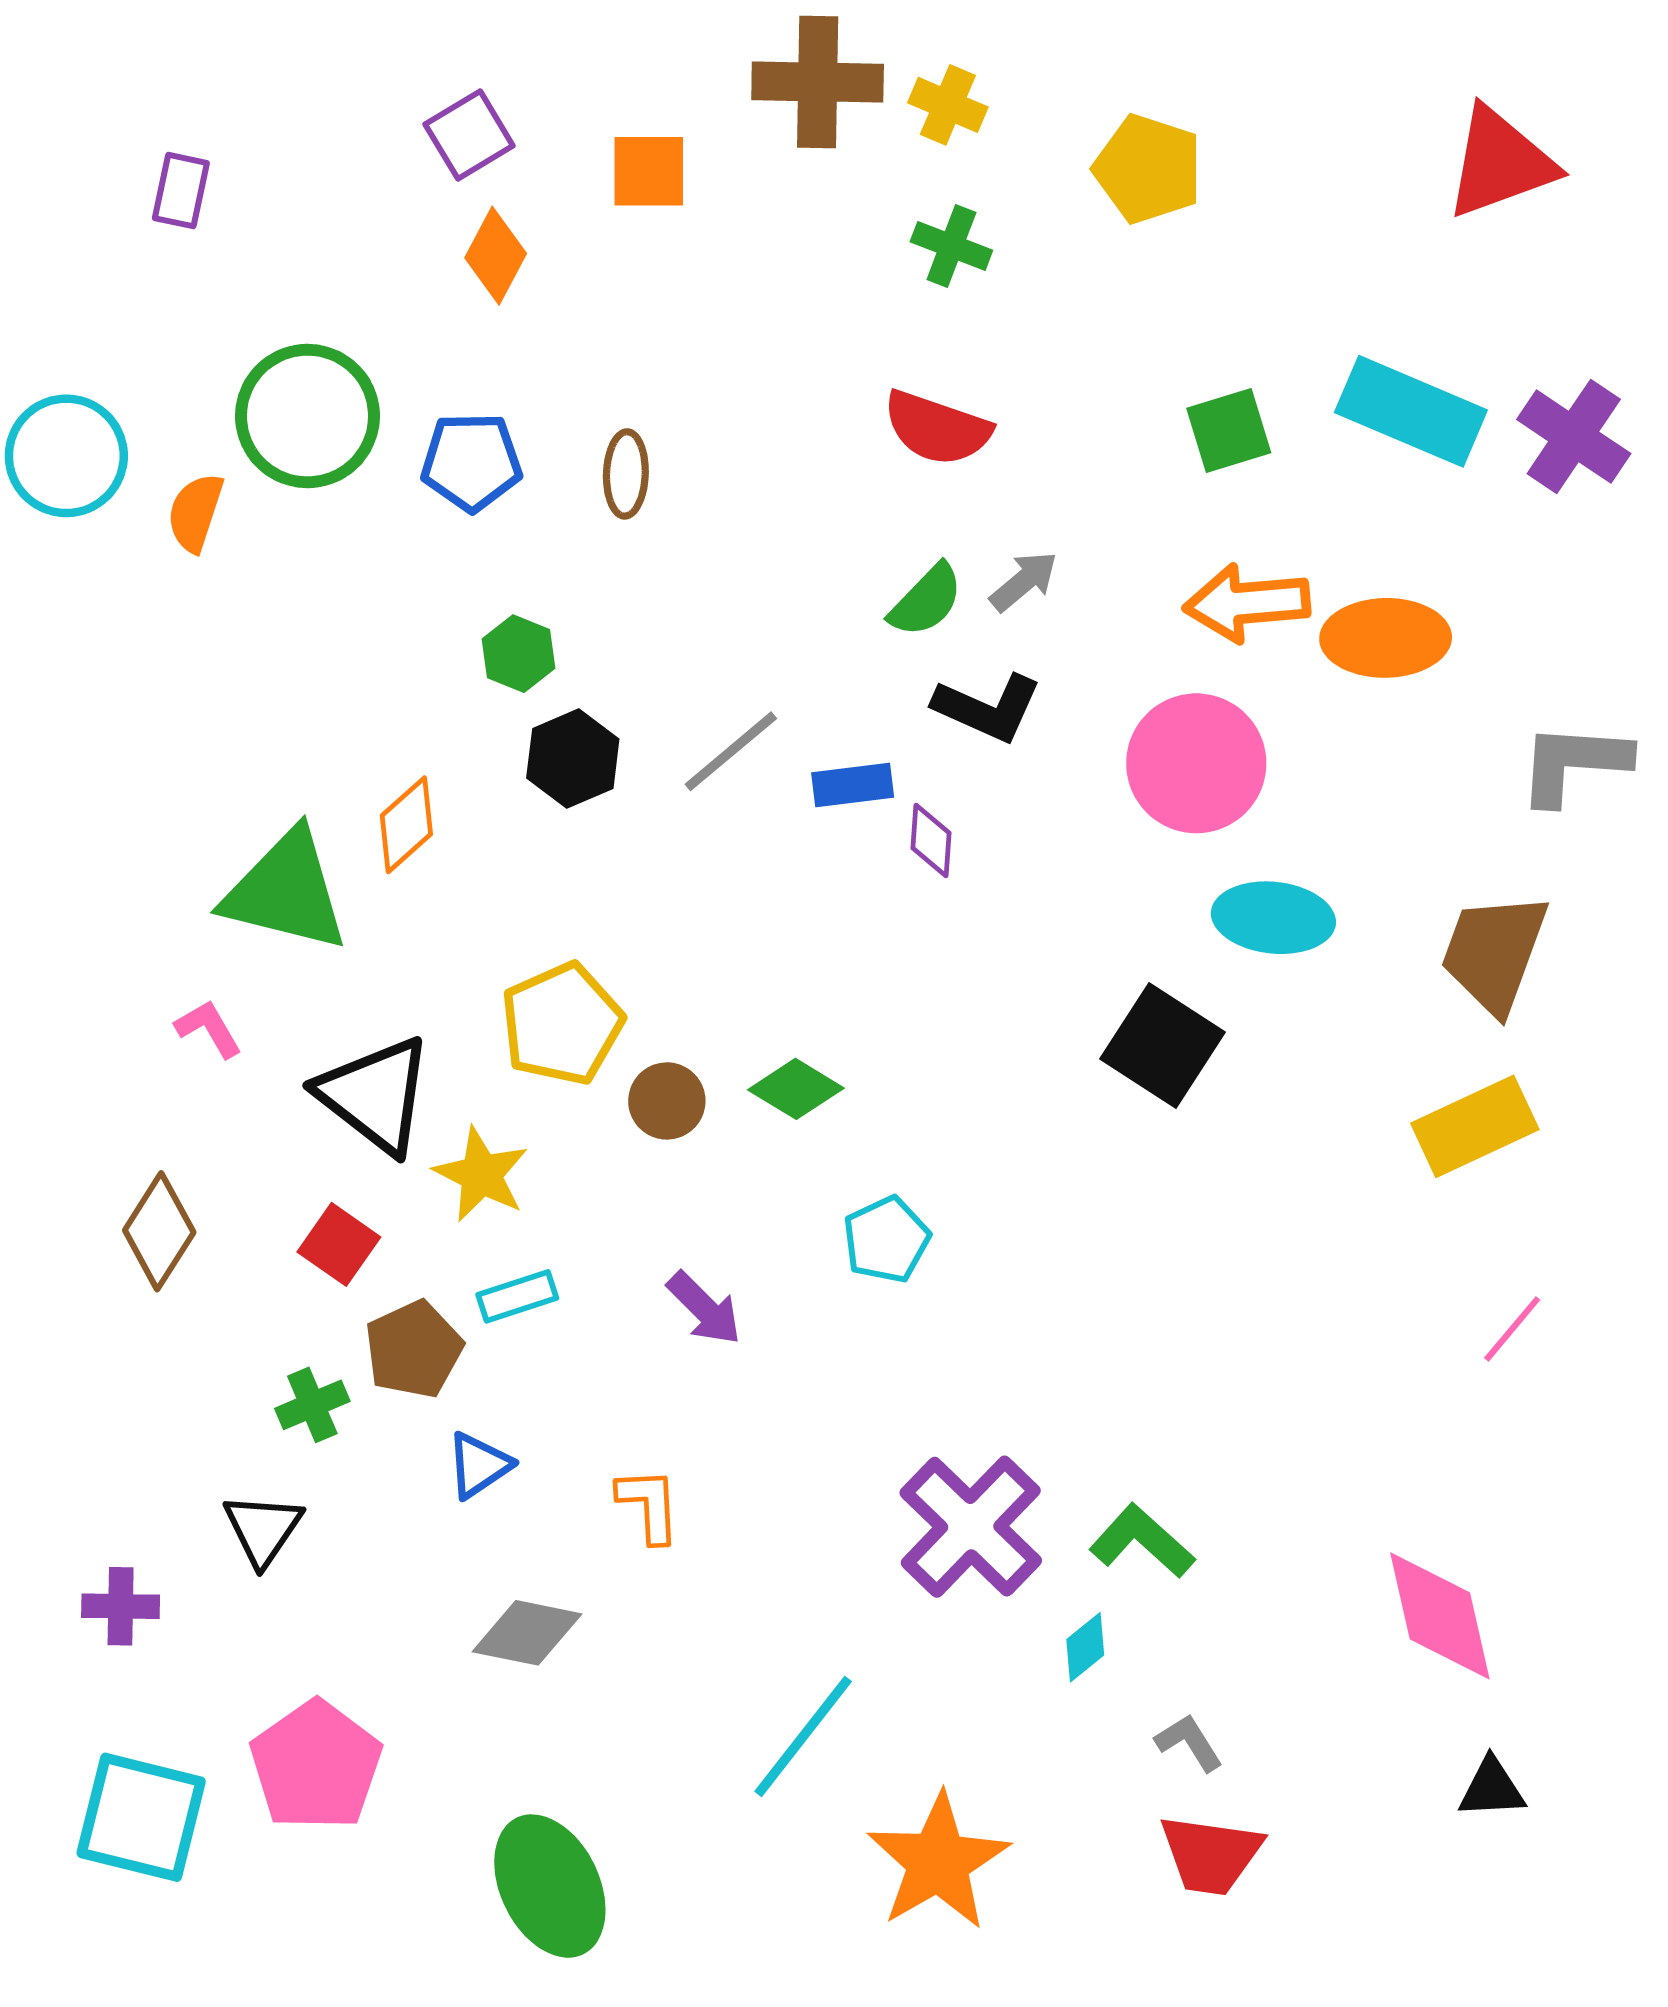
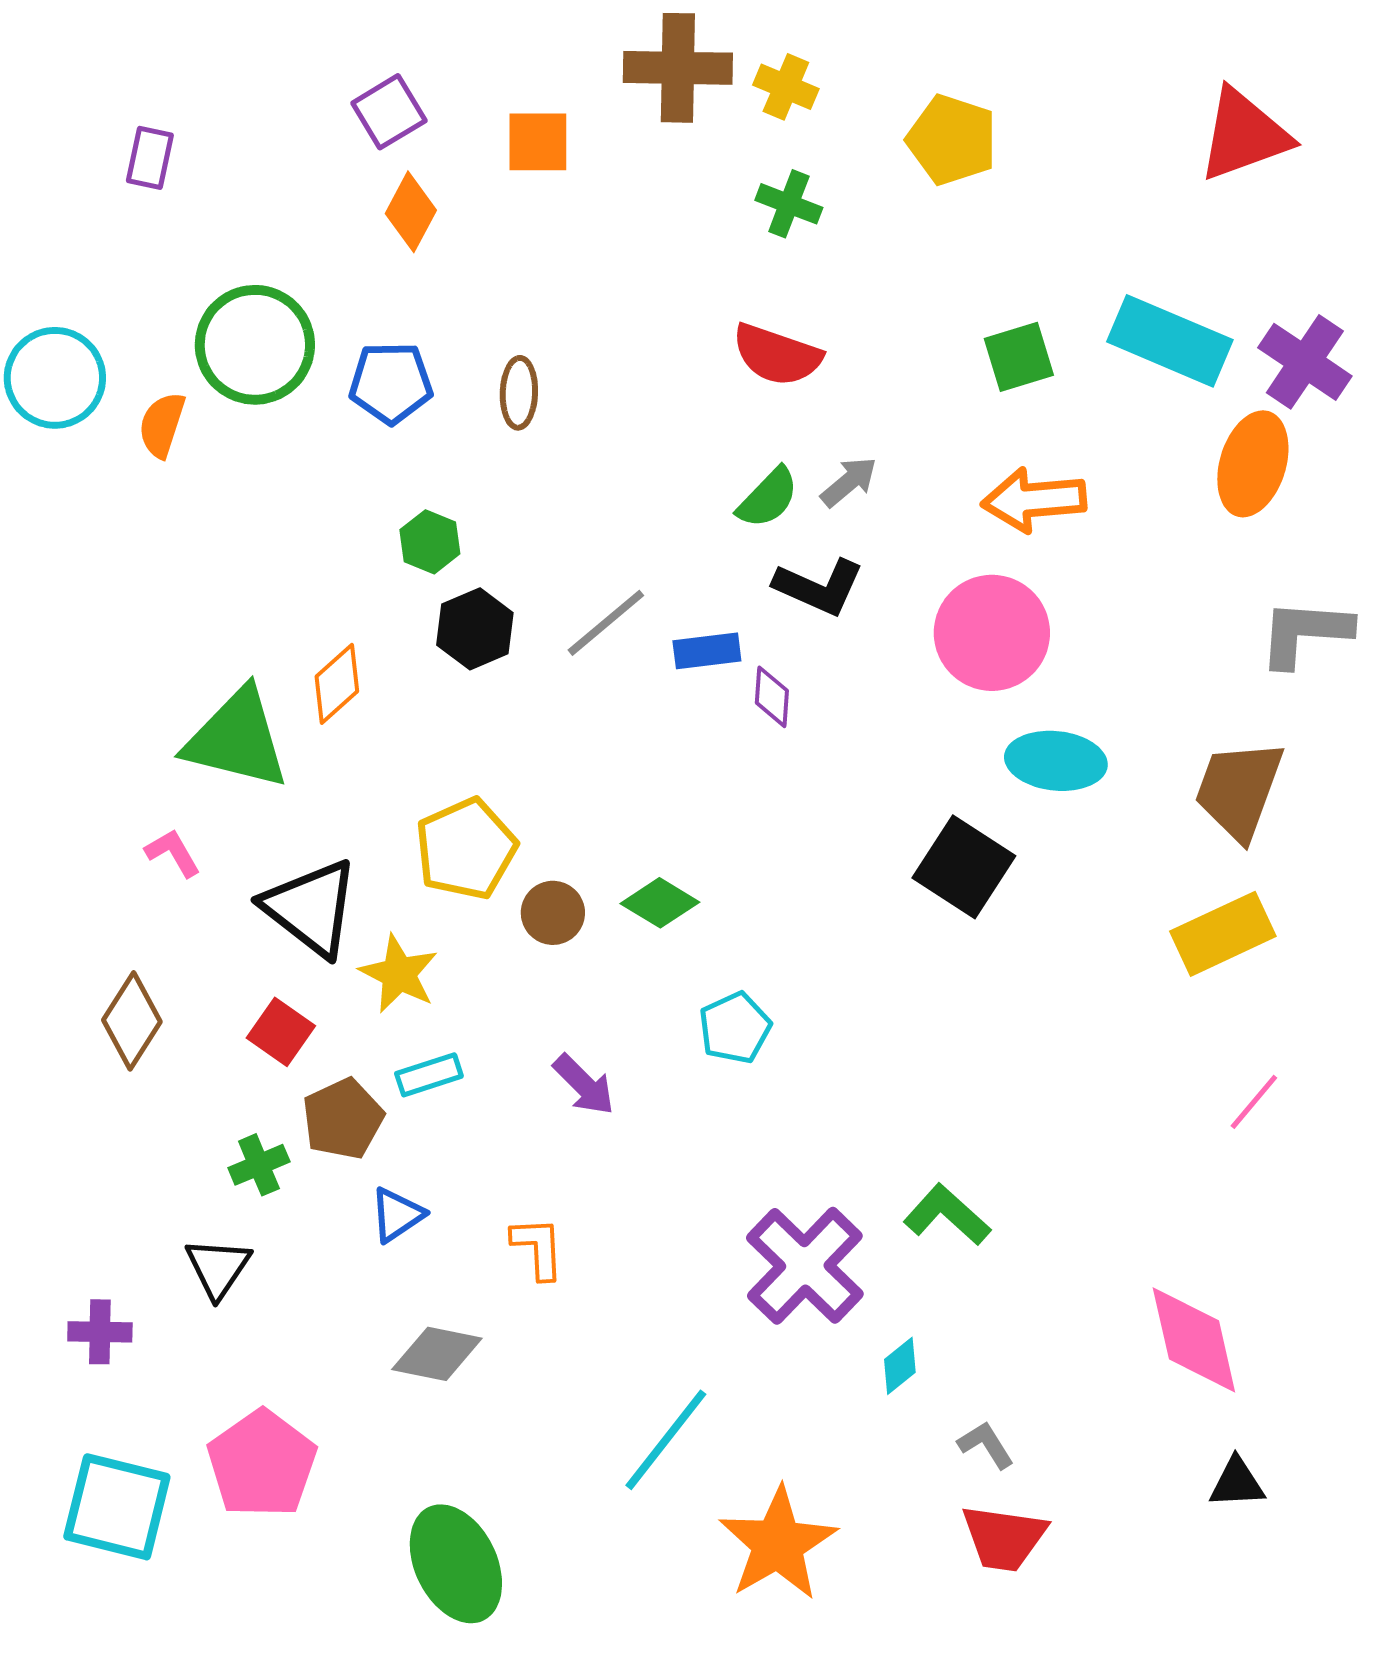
orange ellipse: (1386, 638) -> (1253, 464), moved, turned -72
green L-shape: (1142, 1541) -> (947, 1215), moved

